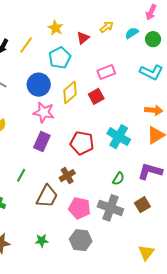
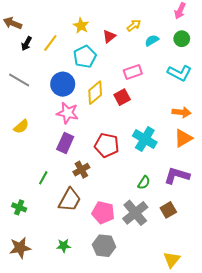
cyan semicircle: (132, 33) -> (152, 40), moved
brown cross: (67, 176) -> (81, 170), moved
gray cross: (110, 208) -> (135, 213), turned 30

